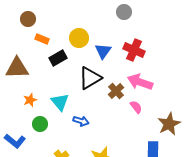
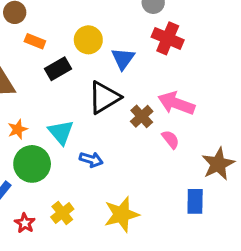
red cross: (134, 50) -> (168, 38), moved
green circle: (40, 124) -> (32, 164), size x1.6

